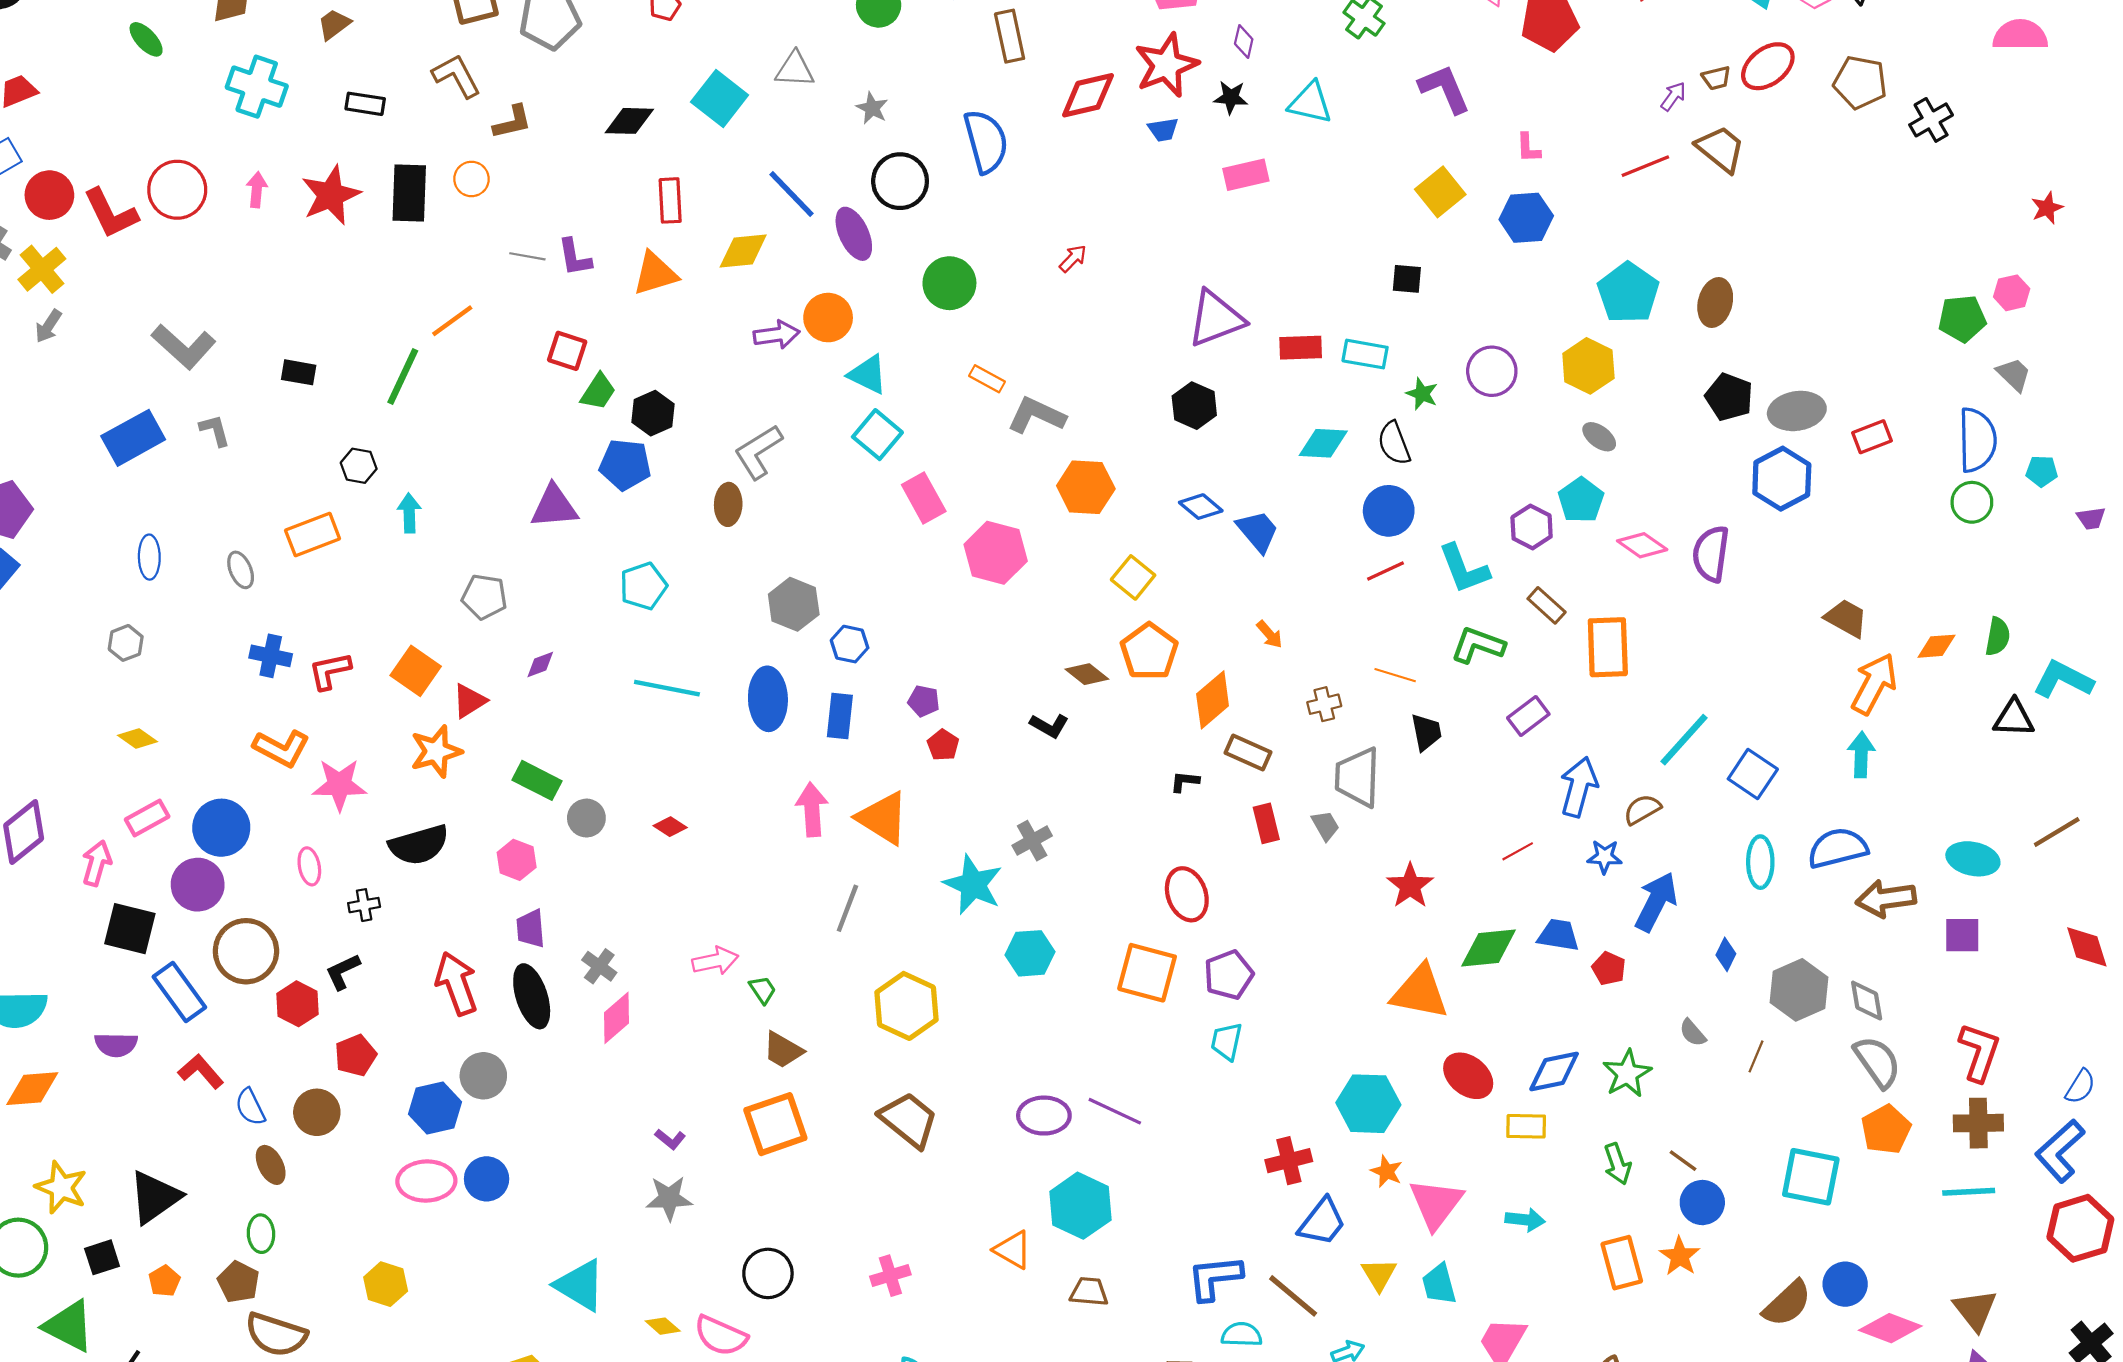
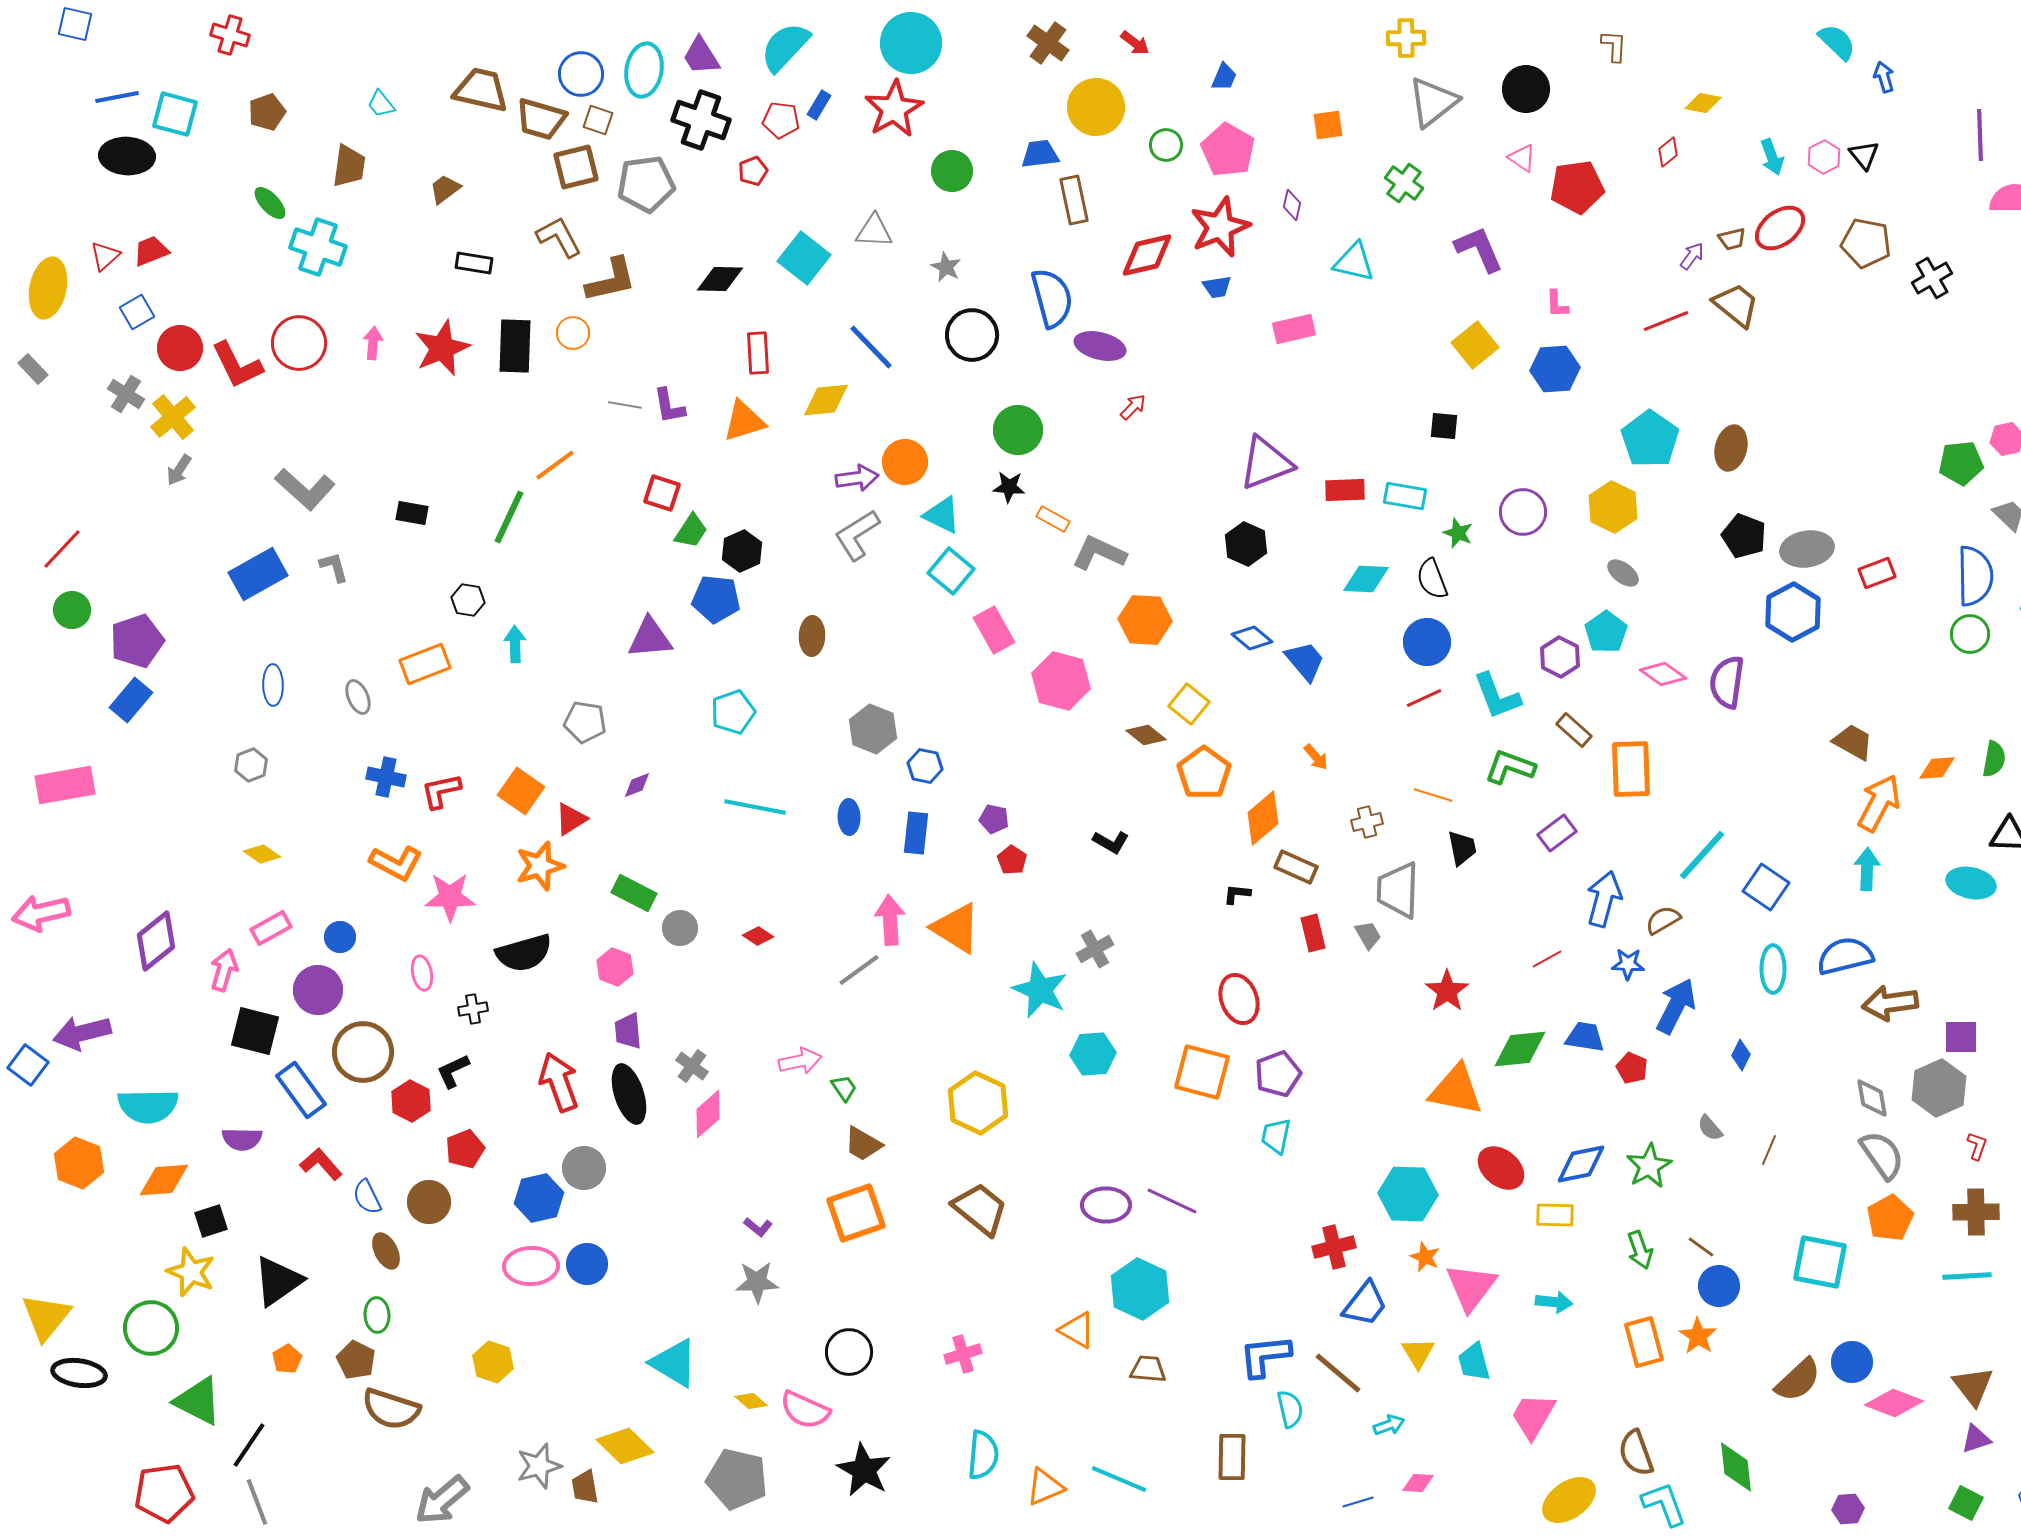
cyan cross: (257, 87) -> (318, 247), moved
black star: (1231, 97) -> (1009, 487), moved
brown L-shape: (512, 122) -> (611, 280), size x1.4
purple ellipse: (854, 234) -> (1100, 346), moved, turned -51
gray L-shape: (758, 452) -> (857, 535), moved
brown diamond: (1087, 674) -> (1146, 735), moved
blue ellipse: (768, 699) -> (849, 817), size x0.6
blue circle: (221, 828) -> (340, 937), size x0.6
cyan ellipse: (1973, 859) -> (1971, 883), moved
gray line: (847, 908) -> (859, 970), moved, turned 33
gray hexagon: (1799, 990) -> (1939, 1088), moved
red L-shape: (1979, 1052) -> (1977, 1146), size x0.5
black square: (102, 1257) -> (211, 1221), moved
cyan semicircle: (1242, 1335) -> (1290, 1409), turned 75

